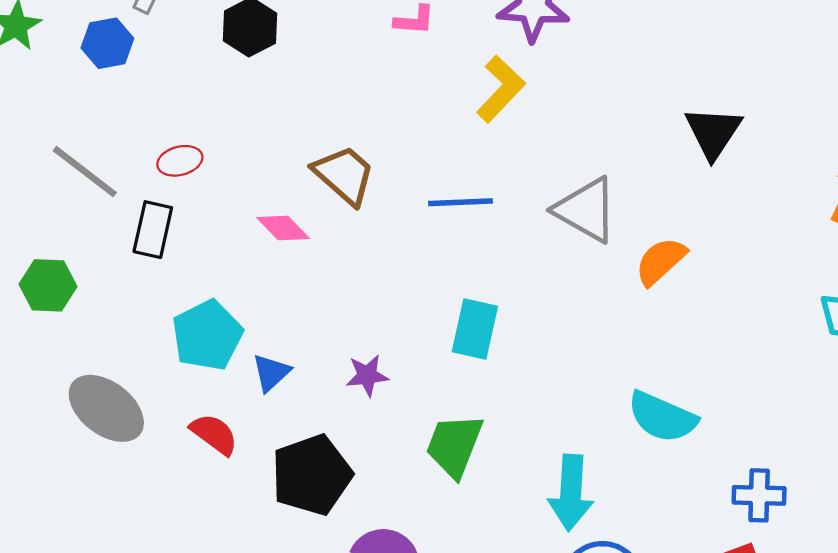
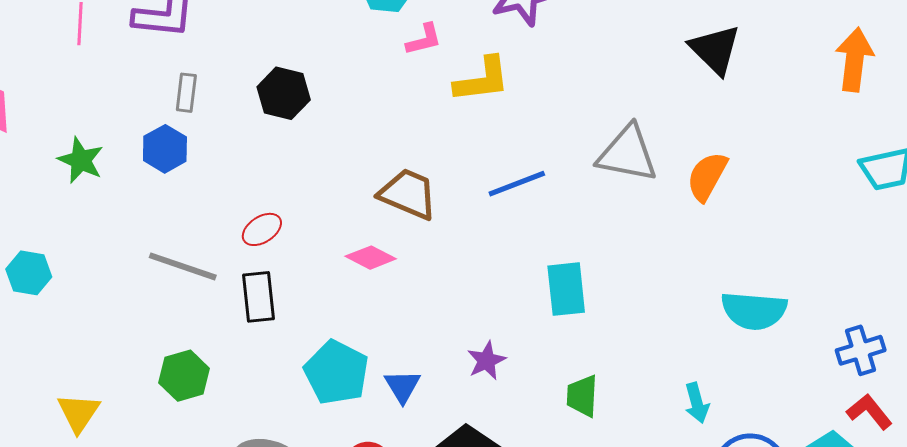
yellow L-shape: (501, 89) -> (482, 80), moved, turned 58
green trapezoid: (454, 445) -> (582, 396), size x0.7
cyan arrow: (571, 493) -> (697, 403), size x0.6

